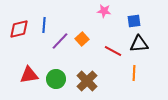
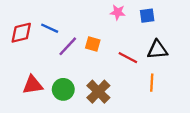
blue square: (134, 21) -> (147, 16), moved
blue line: (44, 25) -> (50, 28), turned -70
orange square: (82, 39) -> (93, 44), turned -32

